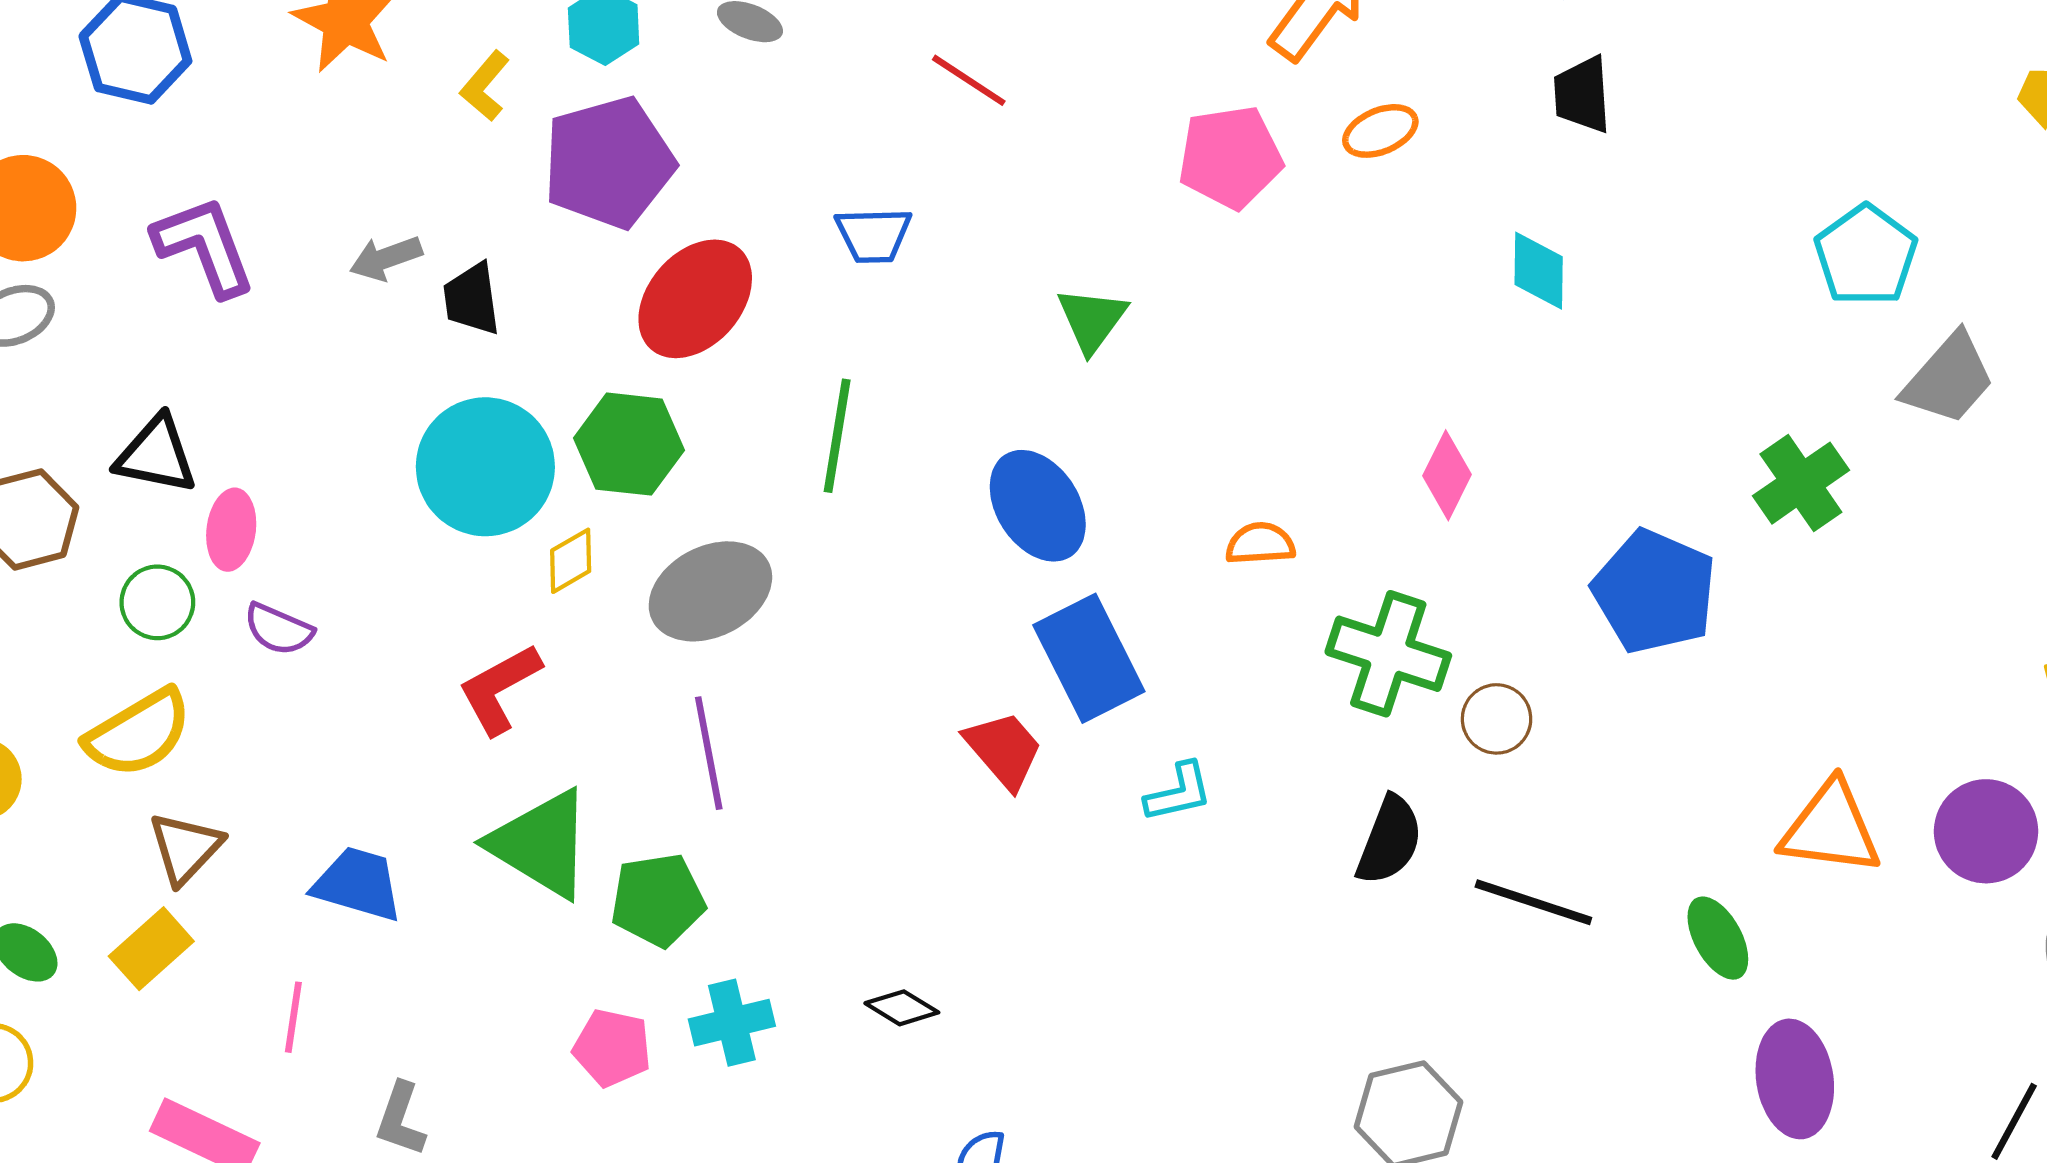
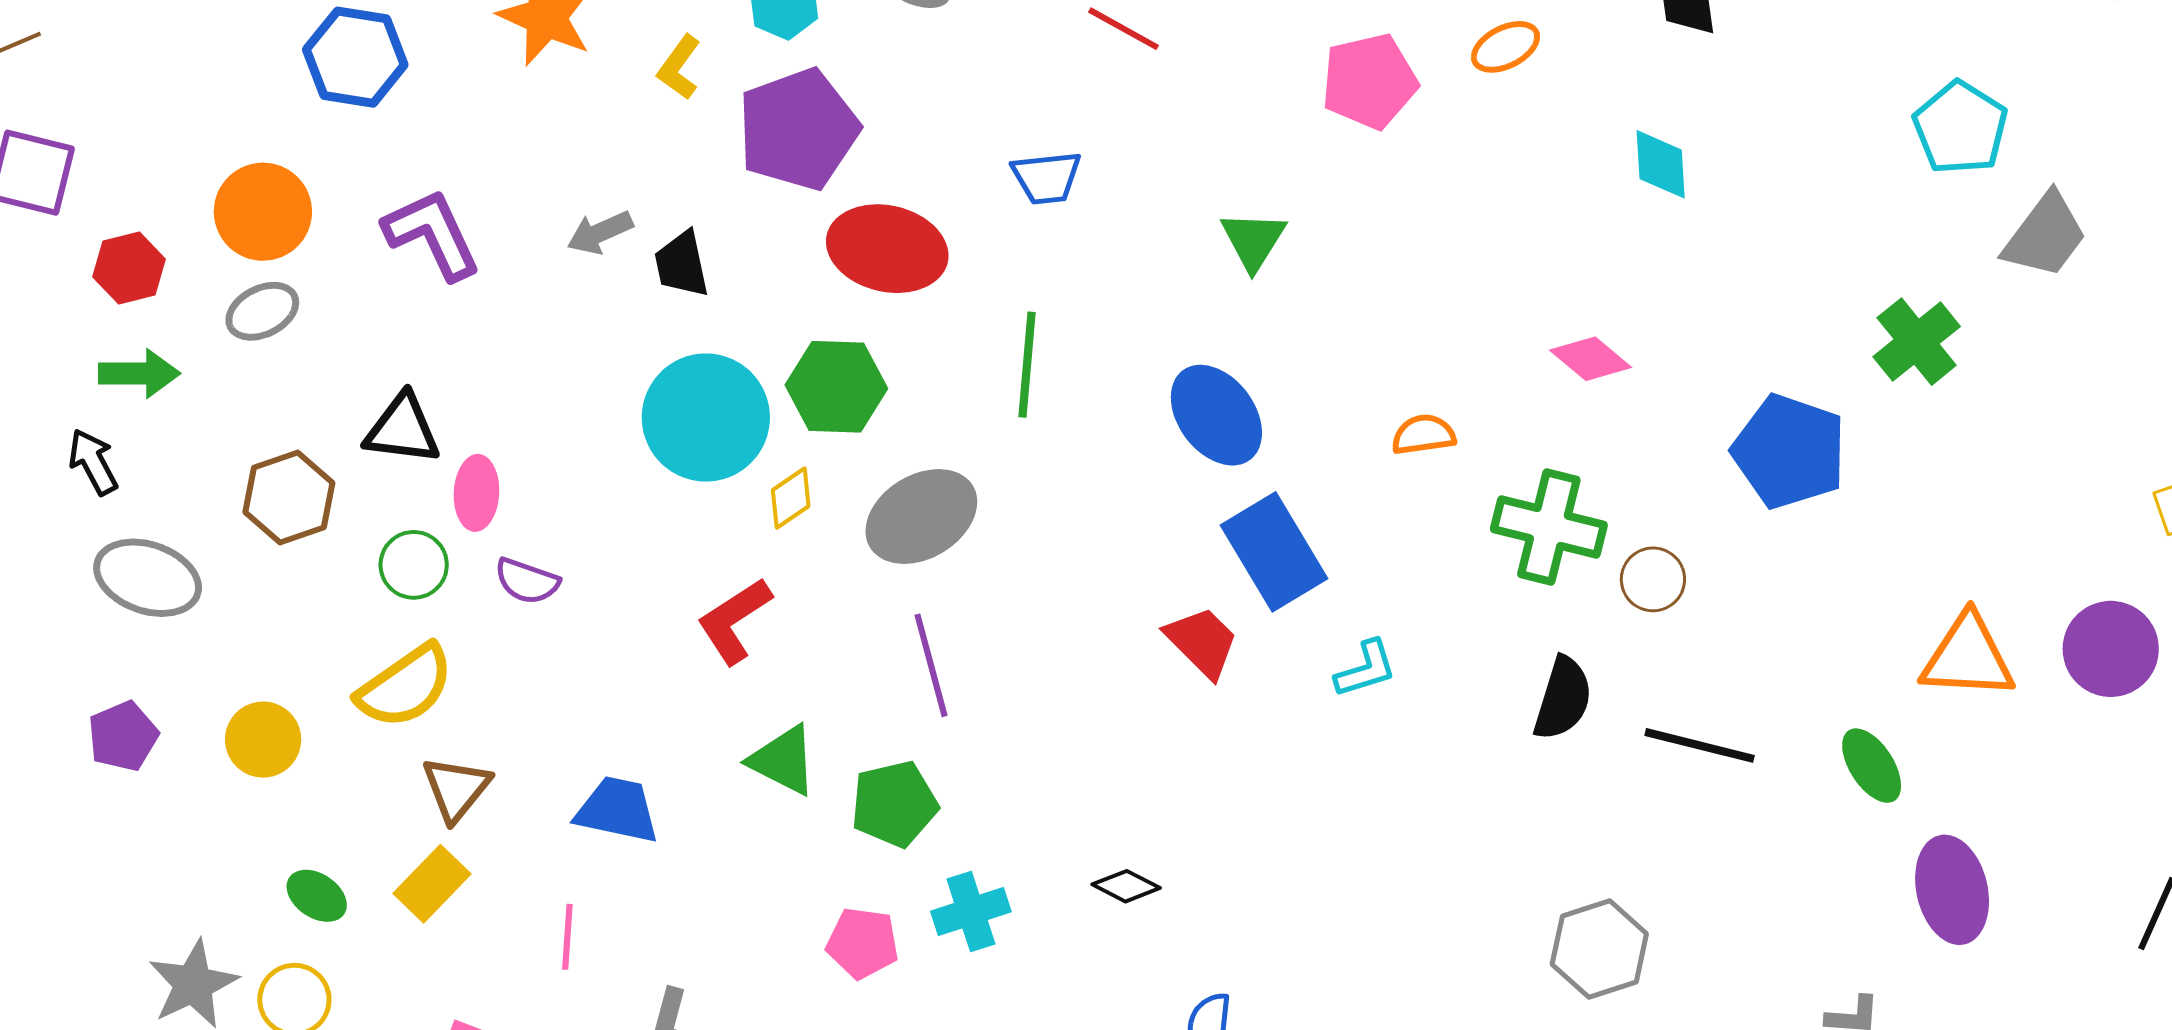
red ellipse: (695, 299) -> (887, 249), turned 66
pink diamond: (1447, 475) -> (1591, 359), turned -72
green triangle: (541, 844) -> (783, 760), size x0.7

